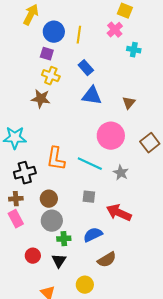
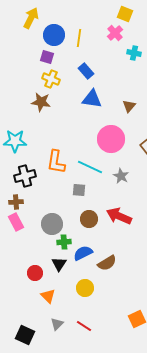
gray square: (89, 197) -> (79, 190), moved
brown circle: (49, 199) -> (89, 219), moved
blue semicircle: (93, 235) -> (83, 253), moved
red circle: (33, 256) -> (35, 273), moved

